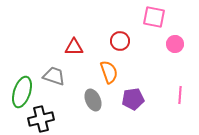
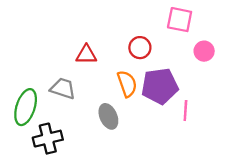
pink line: (180, 95) -> (185, 111), moved
purple pentagon: (133, 99) -> (160, 86), moved, size x1.4

